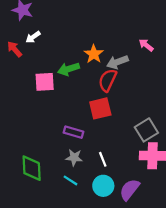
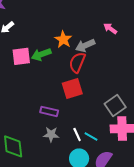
pink square: (45, 82) -> (21, 56), moved
cyan line: (71, 180) -> (91, 137), moved

